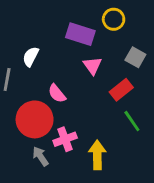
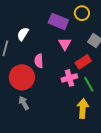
pink semicircle: (57, 93) -> (39, 61), turned 32
pink cross: (65, 139) -> (69, 78), moved
yellow arrow: (97, 155) -> (83, 108), moved

